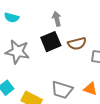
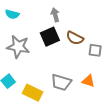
brown semicircle: (77, 44) -> (75, 38), turned 42

